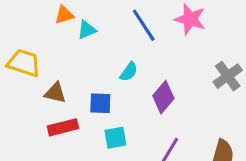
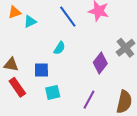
purple diamond: (163, 97) -> (100, 63), moved
red rectangle: (63, 127) -> (17, 87), turned 72

